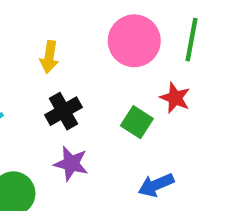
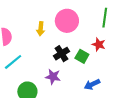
pink circle: (134, 41) -> (67, 21), moved
black cross: (63, 111) -> (61, 54), moved

